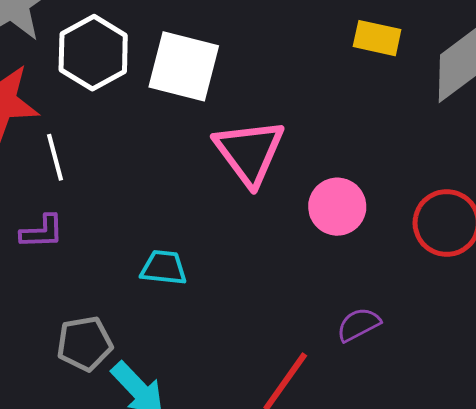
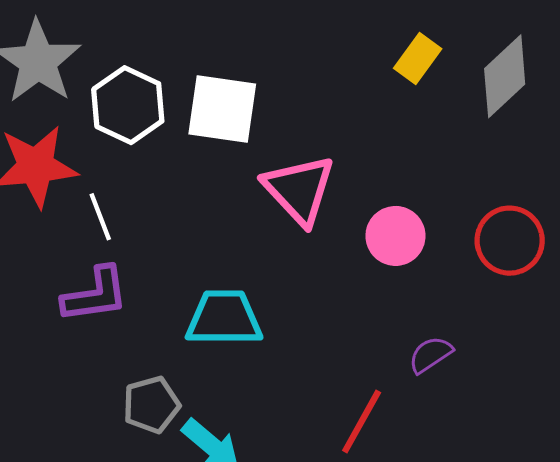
yellow rectangle: (377, 38) -> (418, 58), turned -60
purple L-shape: (42, 232) -> (95, 295), size x1.5
cyan trapezoid: (164, 268) -> (224, 318), size x1.6

